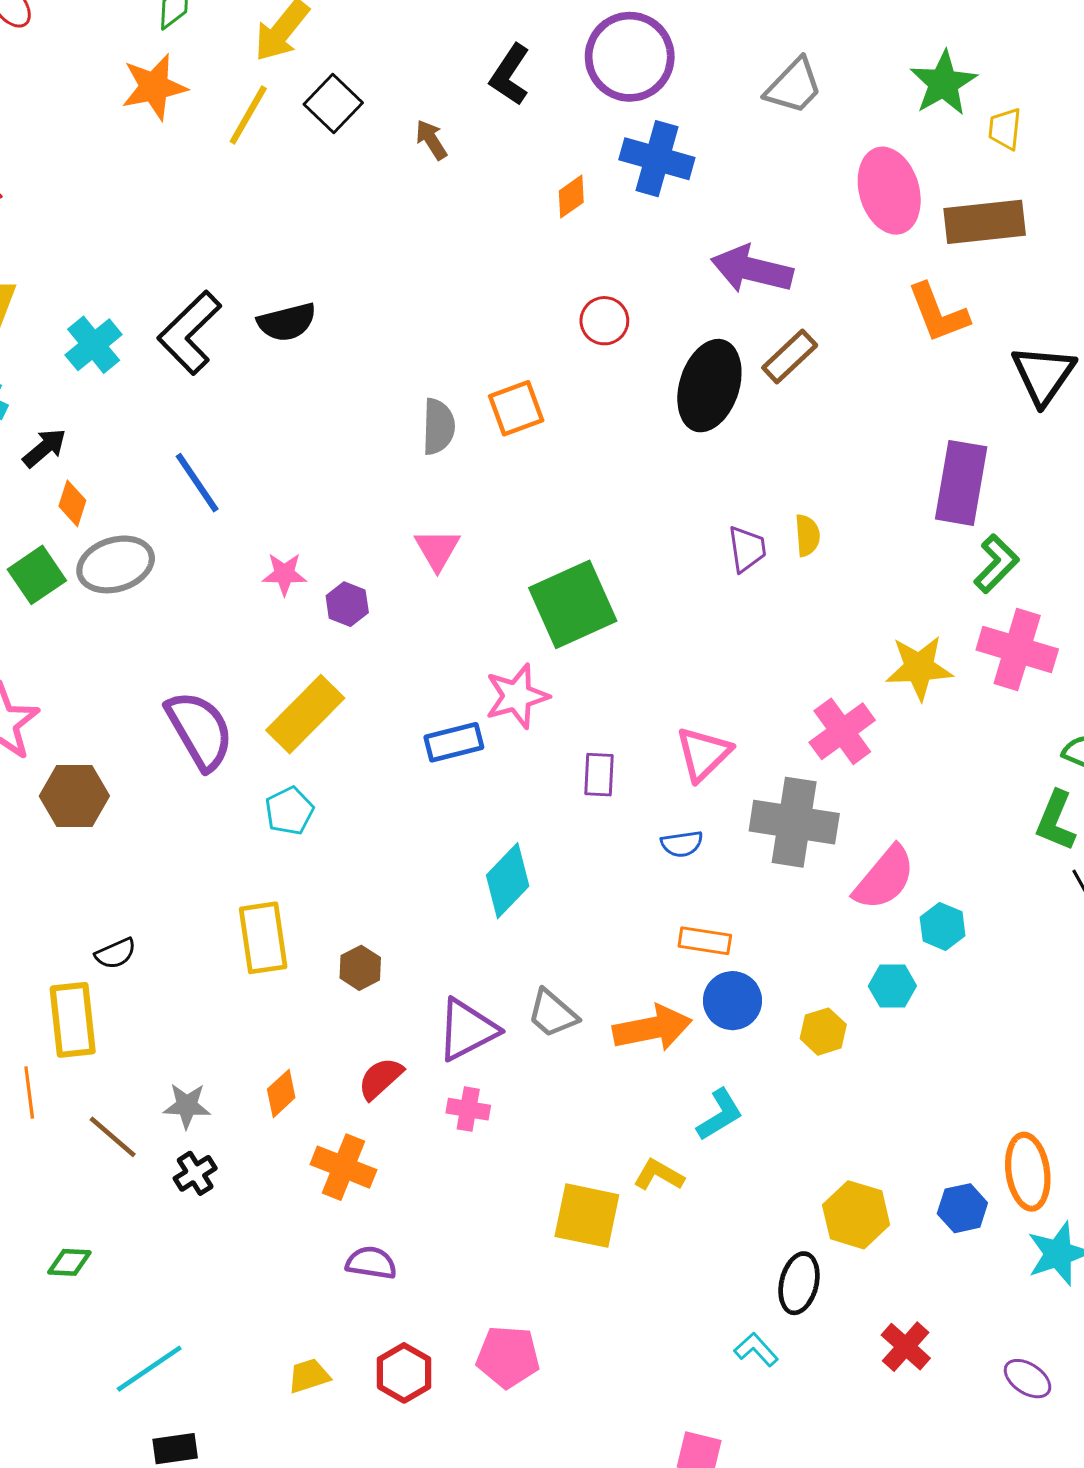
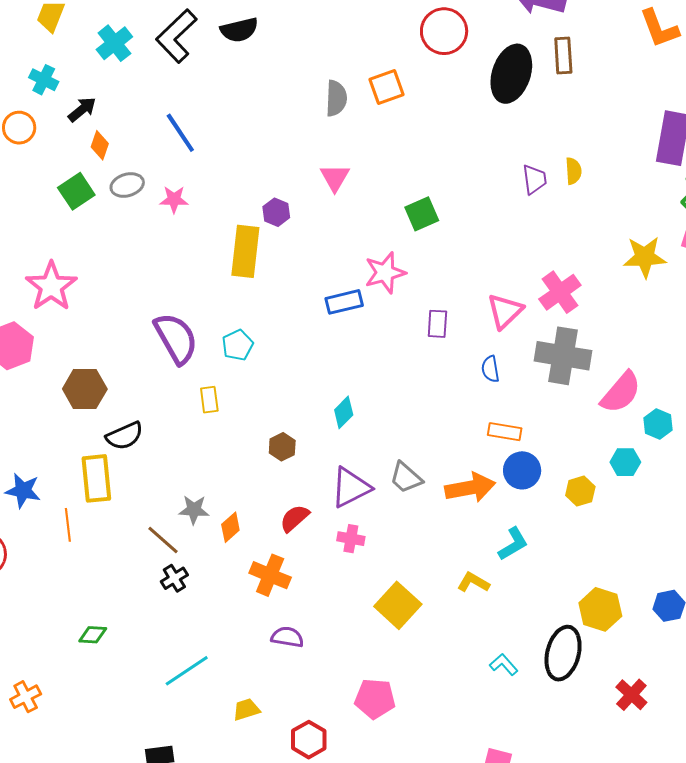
red circle: (604, 321) -> (444, 31), size x1.5
brown rectangle: (790, 357) -> (563, 55), turned -51
gray ellipse: (116, 564) -> (127, 185), size x0.7
pink star: (284, 574) -> (174, 199), moved
green square: (573, 604) -> (422, 214), size x0.6
yellow rectangle: (305, 714) -> (245, 251), moved, turned -39
purple semicircle: (200, 730) -> (176, 338), moved
pink cross: (842, 731) -> (560, 292), moved
brown hexagon: (74, 796) -> (85, 389), moved
blue semicircle: (682, 844) -> (490, 369), turned 88
cyan diamond: (508, 881) -> (344, 412), moved, size x0.7
yellow rectangle: (263, 938) -> (209, 400), moved, size x0.6
black semicircle: (116, 953) -> (125, 436), size x1.4
gray star: (187, 1106) -> (194, 510), moved
brown line: (113, 1137) -> (163, 540), moved
yellow square: (587, 1216) -> (398, 605), moved, turned 30
black ellipse: (799, 1283) -> (563, 653), size x1.4
cyan L-shape: (756, 1350) -> (504, 665), moved
cyan line: (149, 1369) -> (187, 671), moved
red hexagon: (404, 1373) -> (309, 740), moved

